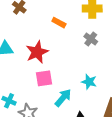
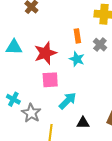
orange rectangle: (59, 23) -> (77, 36), moved, turned 48
cyan star: (89, 82) -> (77, 59), moved

